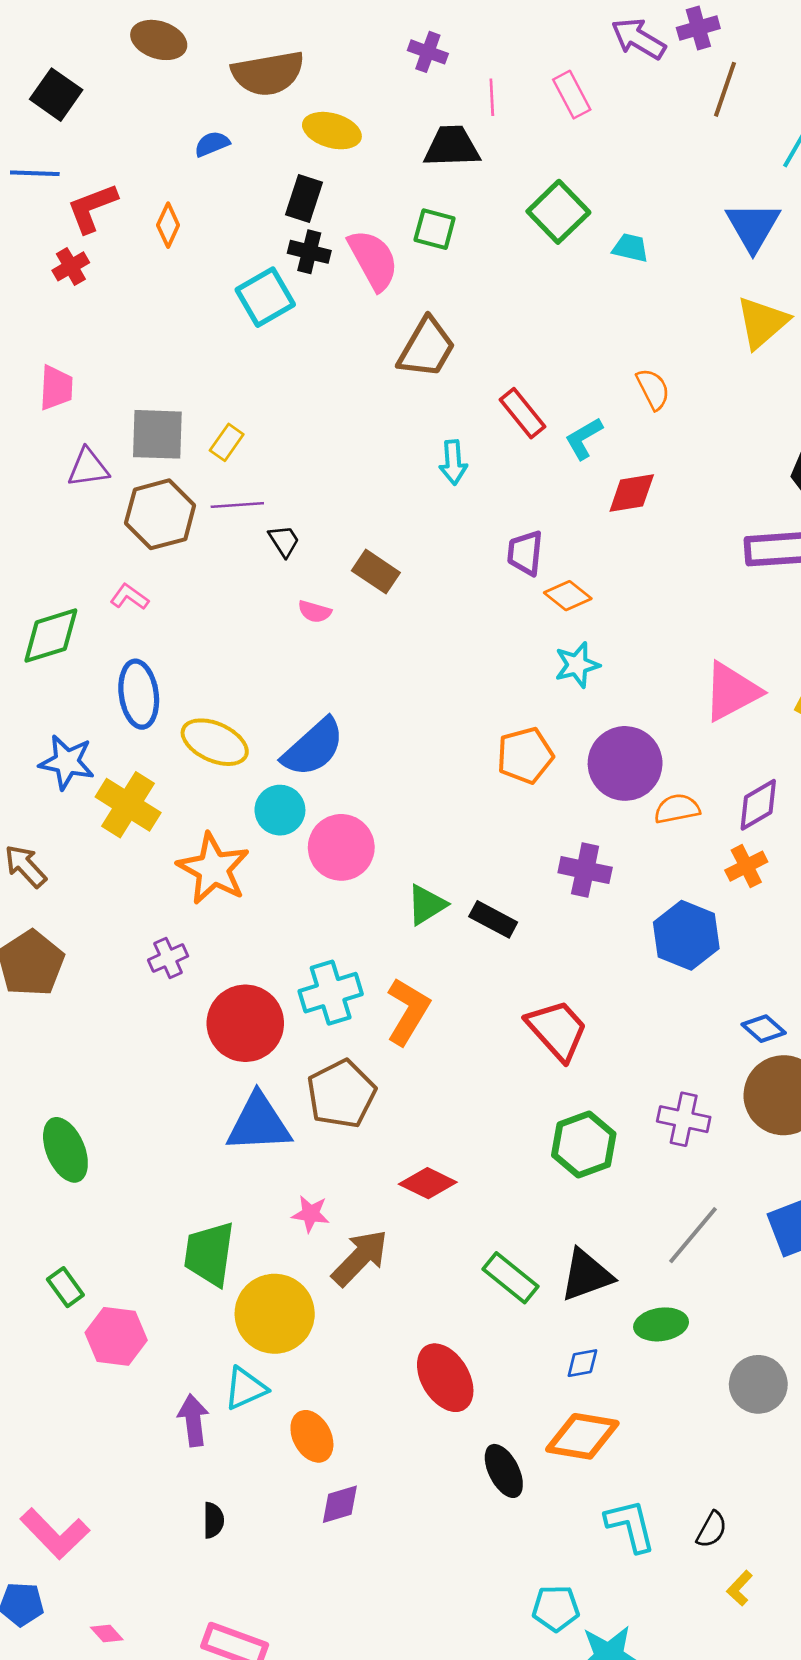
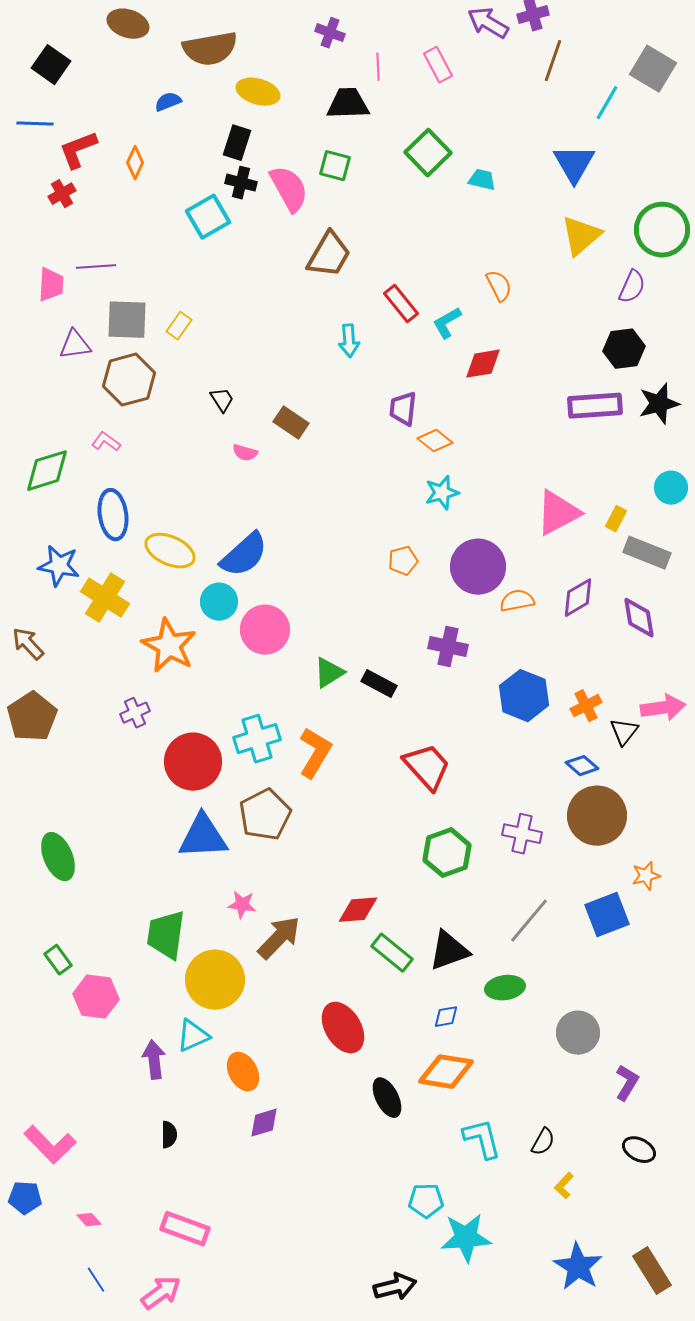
purple line: (237, 505) -> (96, 267), moved
orange pentagon: (525, 755) -> (403, 561), size x0.7
orange cross: (746, 866) -> (586, 706), moved
red diamond: (428, 1183) -> (358, 910), moved, turned -30

